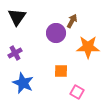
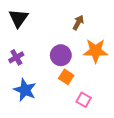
purple circle: (56, 33) -> (61, 55), moved
orange square: (61, 71) -> (66, 77), turned 32

